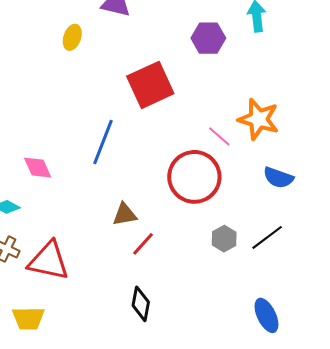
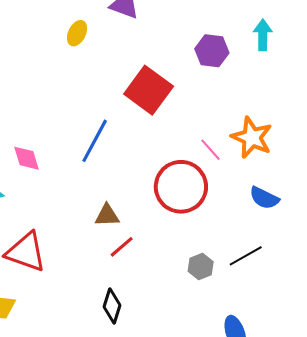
red square: (150, 85) -> (149, 90), turned -36
gray hexagon: (224, 239) -> (201, 266), moved

